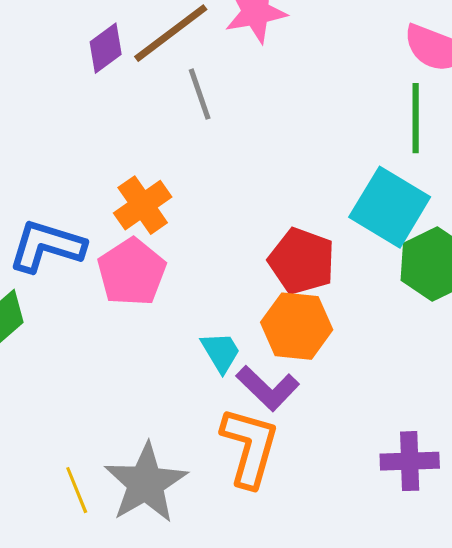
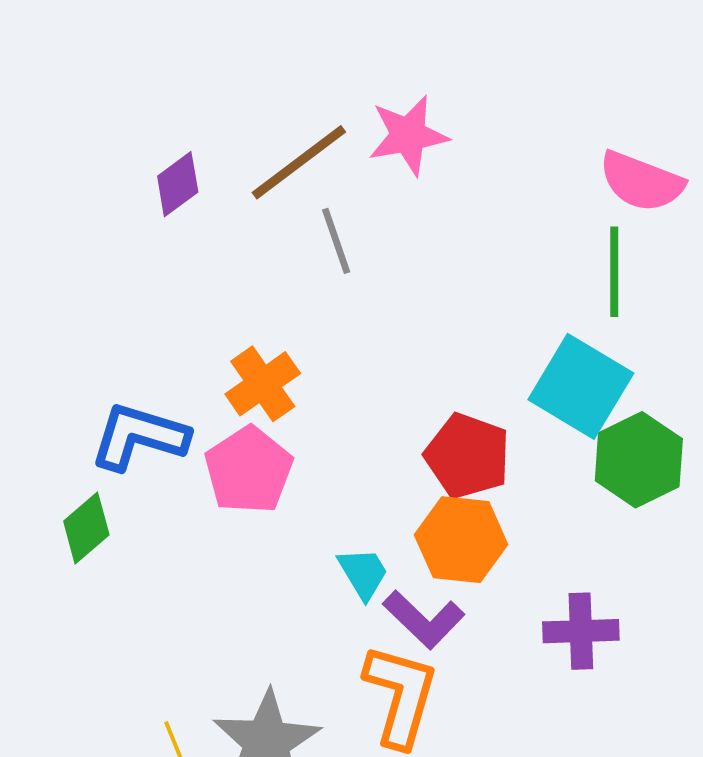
purple diamond: (106, 48) -> (178, 184), moved
purple cross: (410, 461) -> (581, 631), moved

